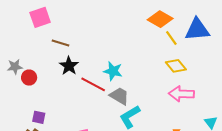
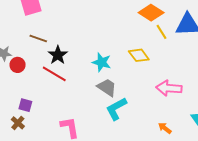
brown line: (60, 43) -> (38, 38), moved
yellow diamond: (176, 66) -> (139, 55), moved
red line: (93, 84) -> (54, 74), moved

